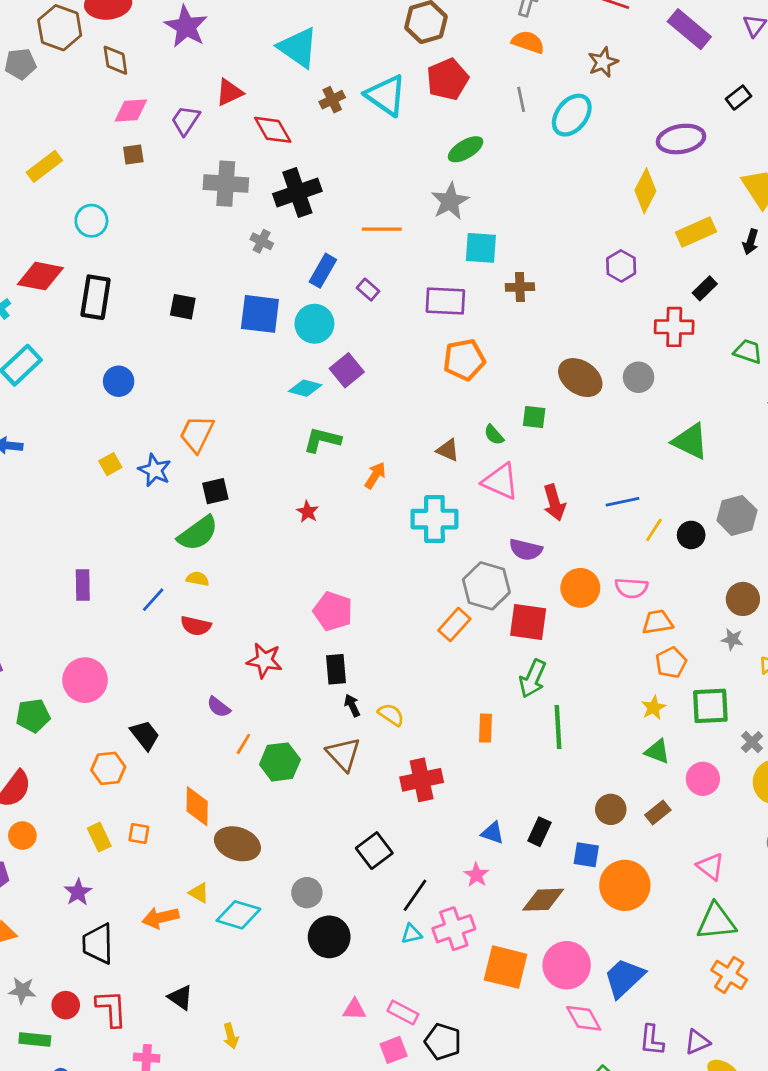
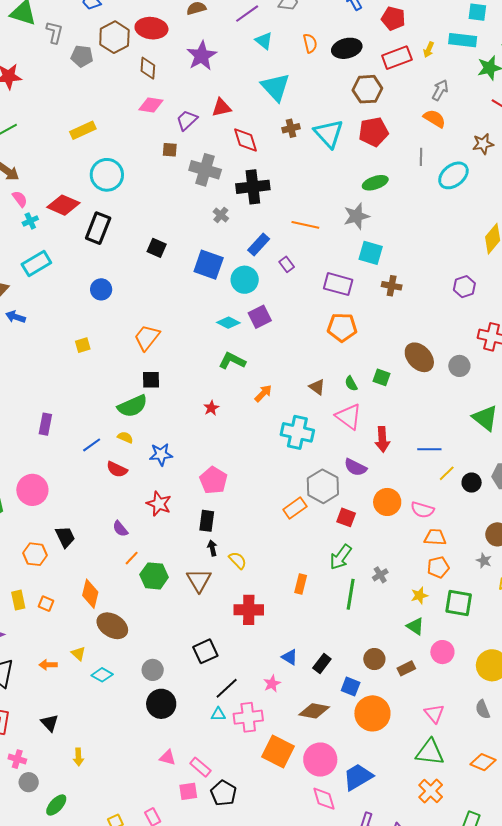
brown square: (133, 154) -> (170, 150), moved
cyan circle: (91, 221) -> (107, 175), size x1.4
blue star: (155, 470) -> (161, 454), moved, turned 30
red square: (528, 622) -> (346, 517), size x0.7
gray cross: (752, 742) -> (380, 575), moved
cyan diamond: (238, 915) -> (102, 675), size x0.7
orange arrow: (160, 918) -> (48, 665), size x0.7

